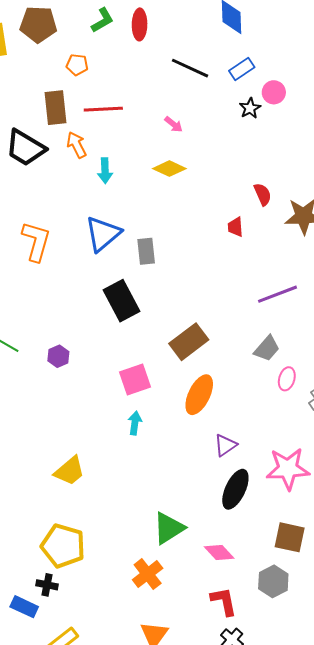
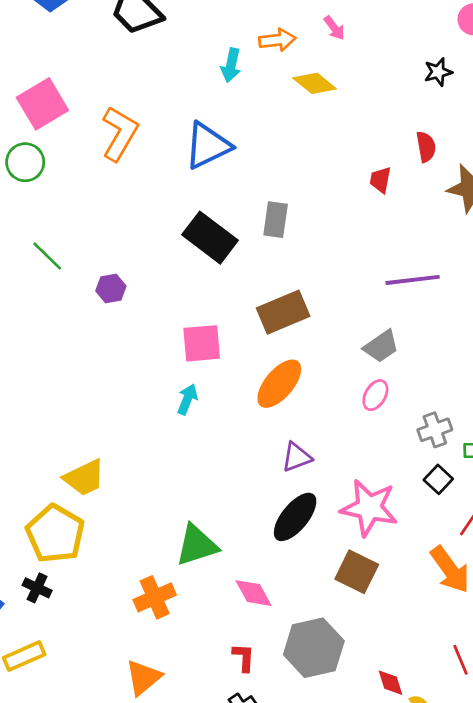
black star: (250, 108) -> (438, 72), moved
orange arrow: (77, 145) -> (277, 40), moved, turned 96
gray rectangle: (146, 251) -> (276, 220), moved
black rectangle: (122, 301) -> (210, 238), turned -39
pink ellipse: (287, 379) -> (375, 395), moved
yellow trapezoid: (70, 471) -> (84, 478), moved
brown square: (290, 537) -> (357, 572), moved
gray hexagon: (273, 581) -> (314, 648), size x1.4
black cross: (47, 585) -> (37, 588), moved
red L-shape: (224, 601) -> (244, 657), size x0.7

